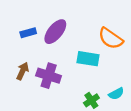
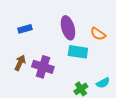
purple ellipse: (55, 32) -> (68, 28), moved, turned -55
orange semicircle: (111, 38) -> (98, 34), size x0.7

